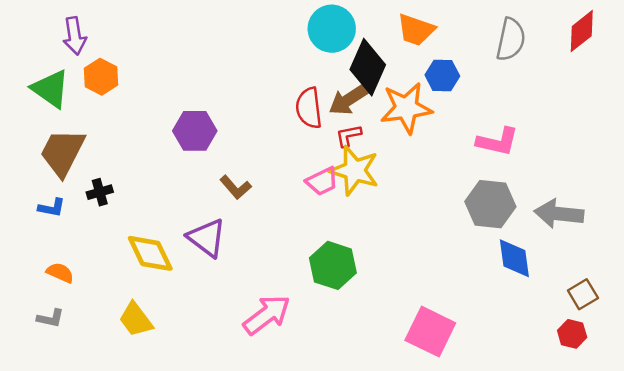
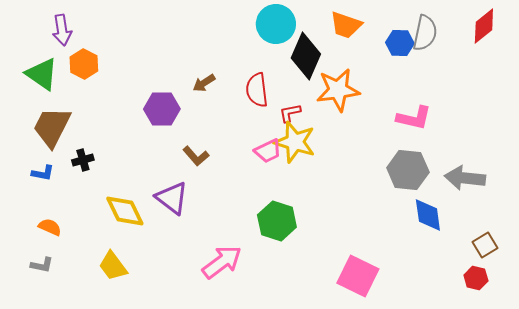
blue hexagon: (442, 76) -> (400, 43), moved
brown arrow: (349, 100) -> (204, 83), moved, size x0.7

